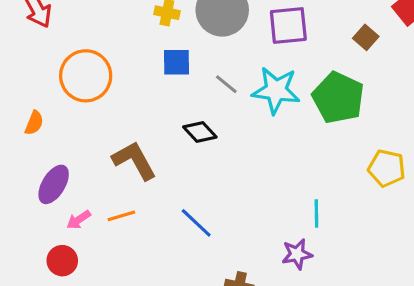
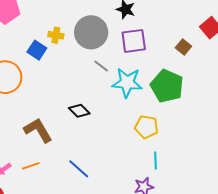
blue square: (176, 62) -> (37, 50), moved, turned 36
gray line: (226, 84) -> (101, 66), moved
yellow pentagon: (387, 168) -> (146, 127), moved

